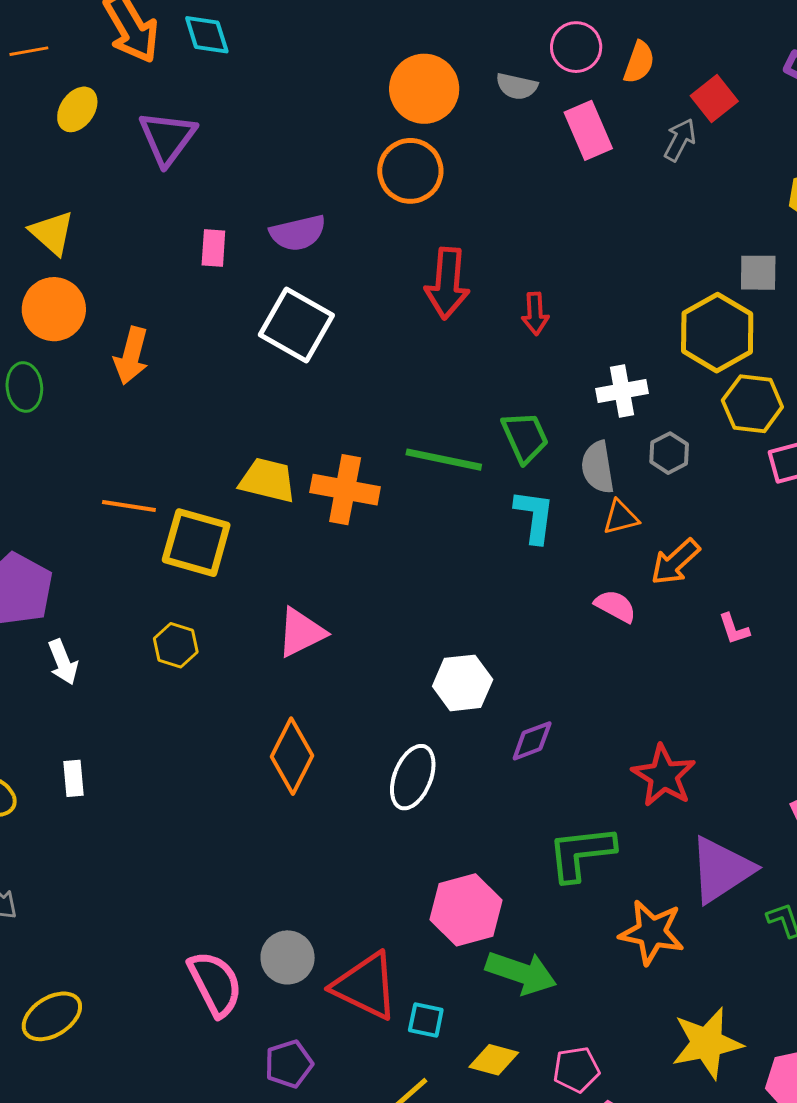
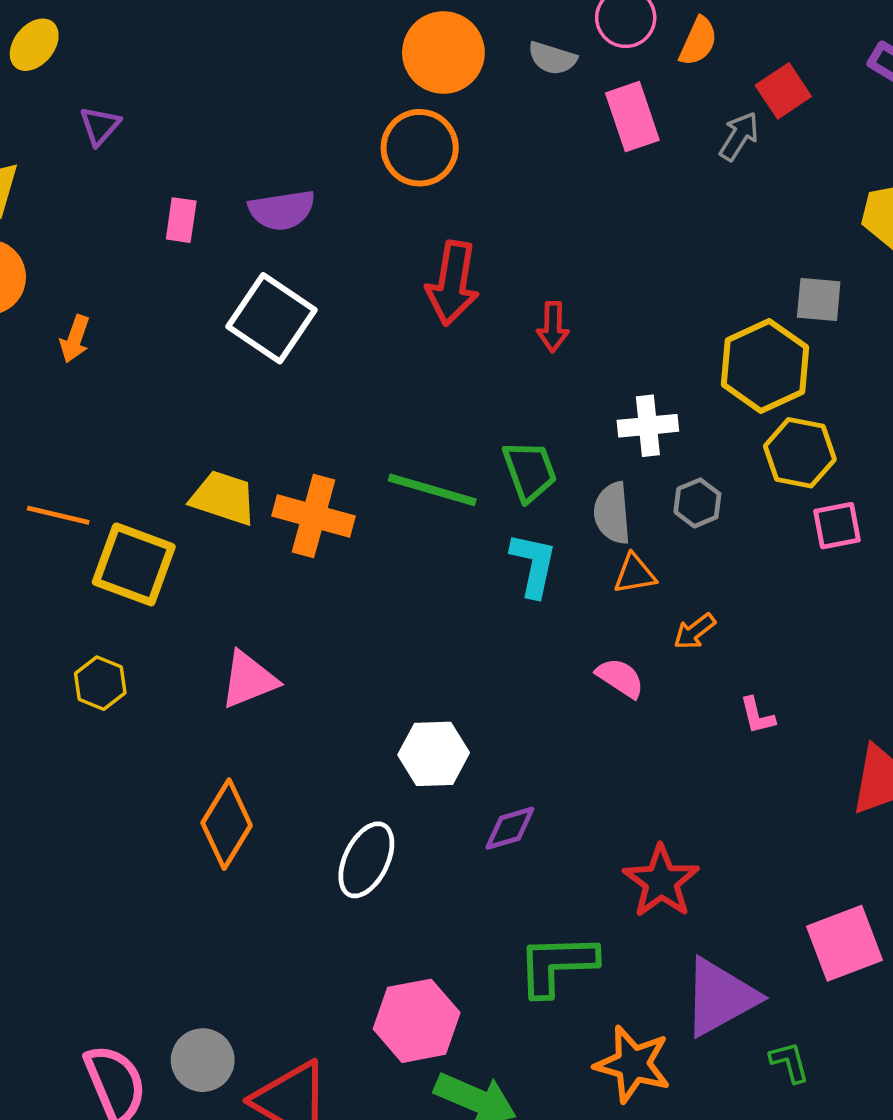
purple triangle: (167, 138) -> (100, 126), moved, size x0.6
orange arrow: (131, 356) -> (75, 339), size x0.7
orange arrow: (675, 562) -> (695, 631), size x0.7

